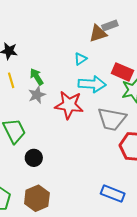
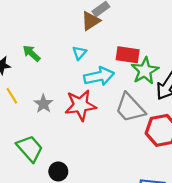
green arrow: (37, 77) -> (31, 53), moved
gray trapezoid: (112, 119) -> (130, 108), turned 52

